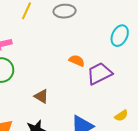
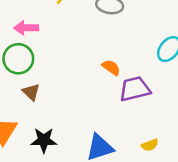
brown triangle: (41, 96) -> (31, 92), moved

